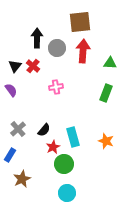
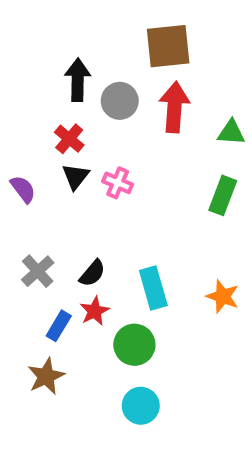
black triangle: (15, 66) -> (76, 177), moved
pink cross: (56, 87) -> (118, 183), turned 32
red star: (53, 147) -> (94, 311), moved
blue rectangle: (10, 155) -> (59, 326), moved

